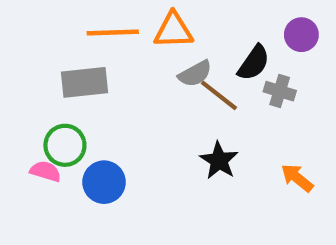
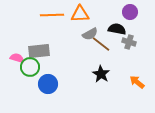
purple circle: (301, 35) -> (130, 12), moved
black semicircle: (254, 63) -> (117, 29), turned -114
gray rectangle: (85, 82) -> (39, 51), moved
pink semicircle: (45, 171) -> (17, 58), moved

